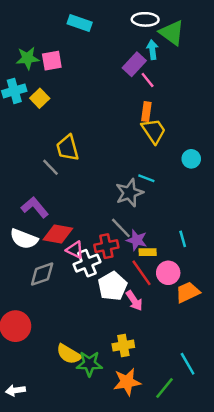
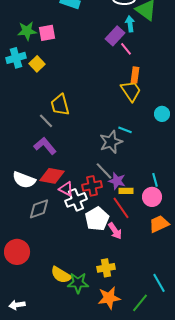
orange rectangle: (146, 112) -> (135, 75), moved
purple L-shape: (35, 207) -> (45, 146), moved
pink circle: (168, 273) -> (152, 197), moved

